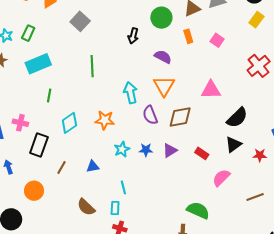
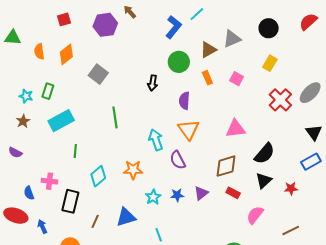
yellow rectangle: (256, 20) -> (270, 63), moved
purple semicircle: (163, 57) -> (184, 101), turned -108
brown diamond: (180, 117) -> (226, 166), moved
blue triangle: (93, 166) -> (126, 217), size x1.5

